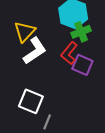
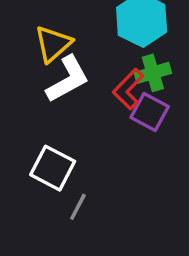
green cross: (81, 32) -> (153, 73), moved

